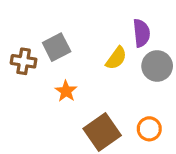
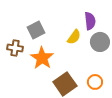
brown cross: (24, 61) -> (15, 48), moved
orange star: (66, 91) -> (42, 58), size x1.6

